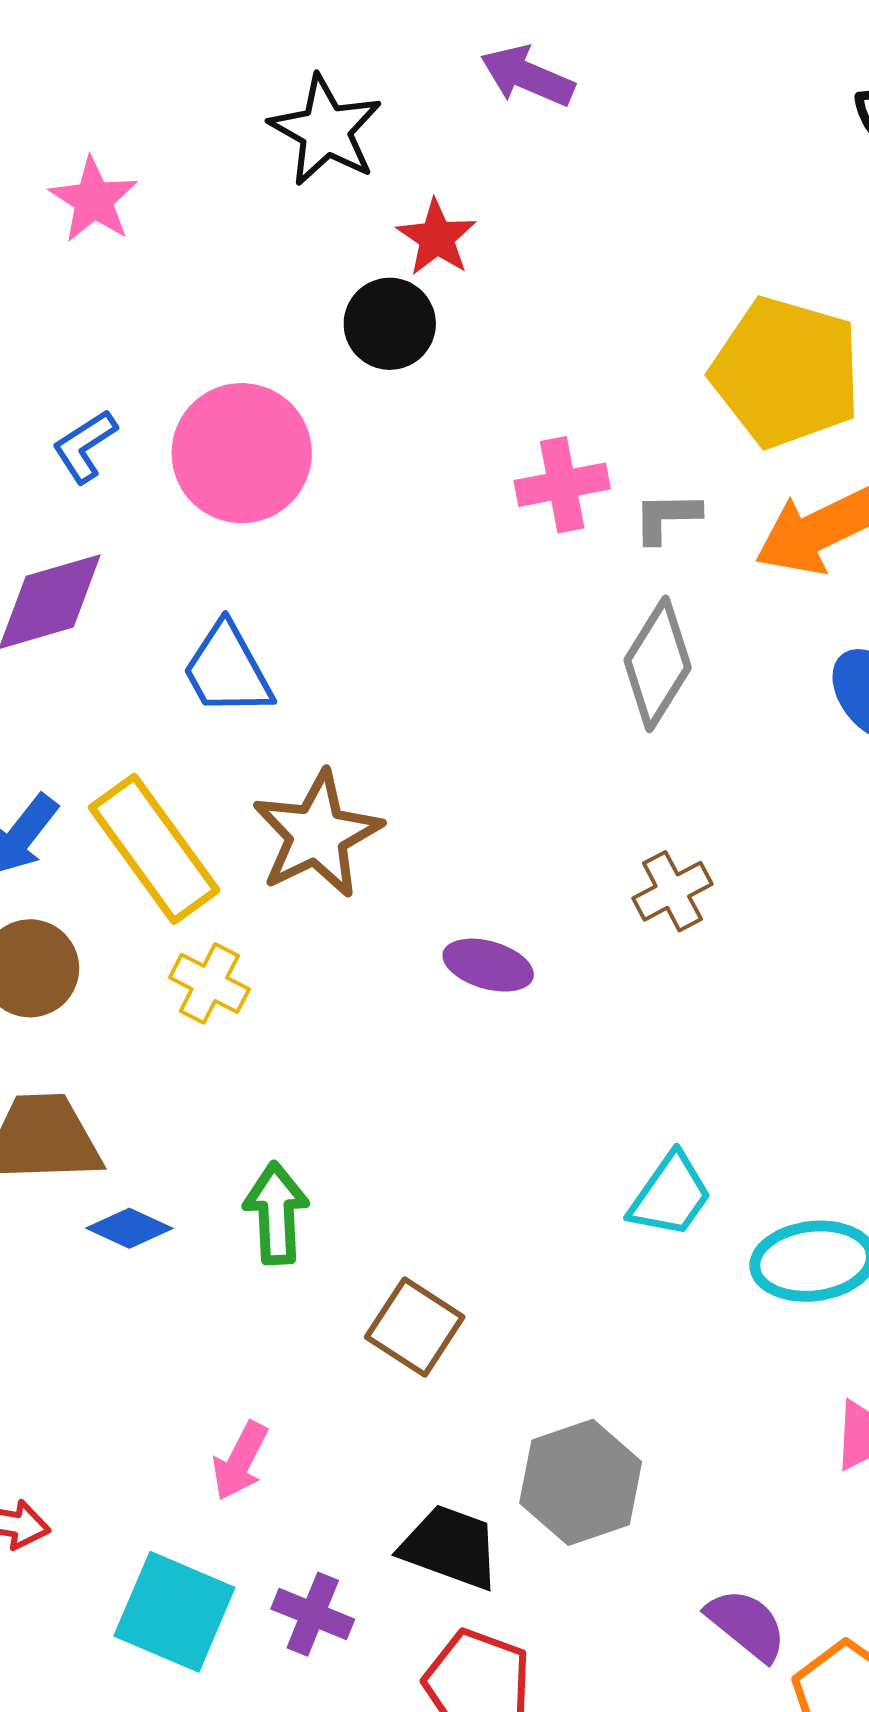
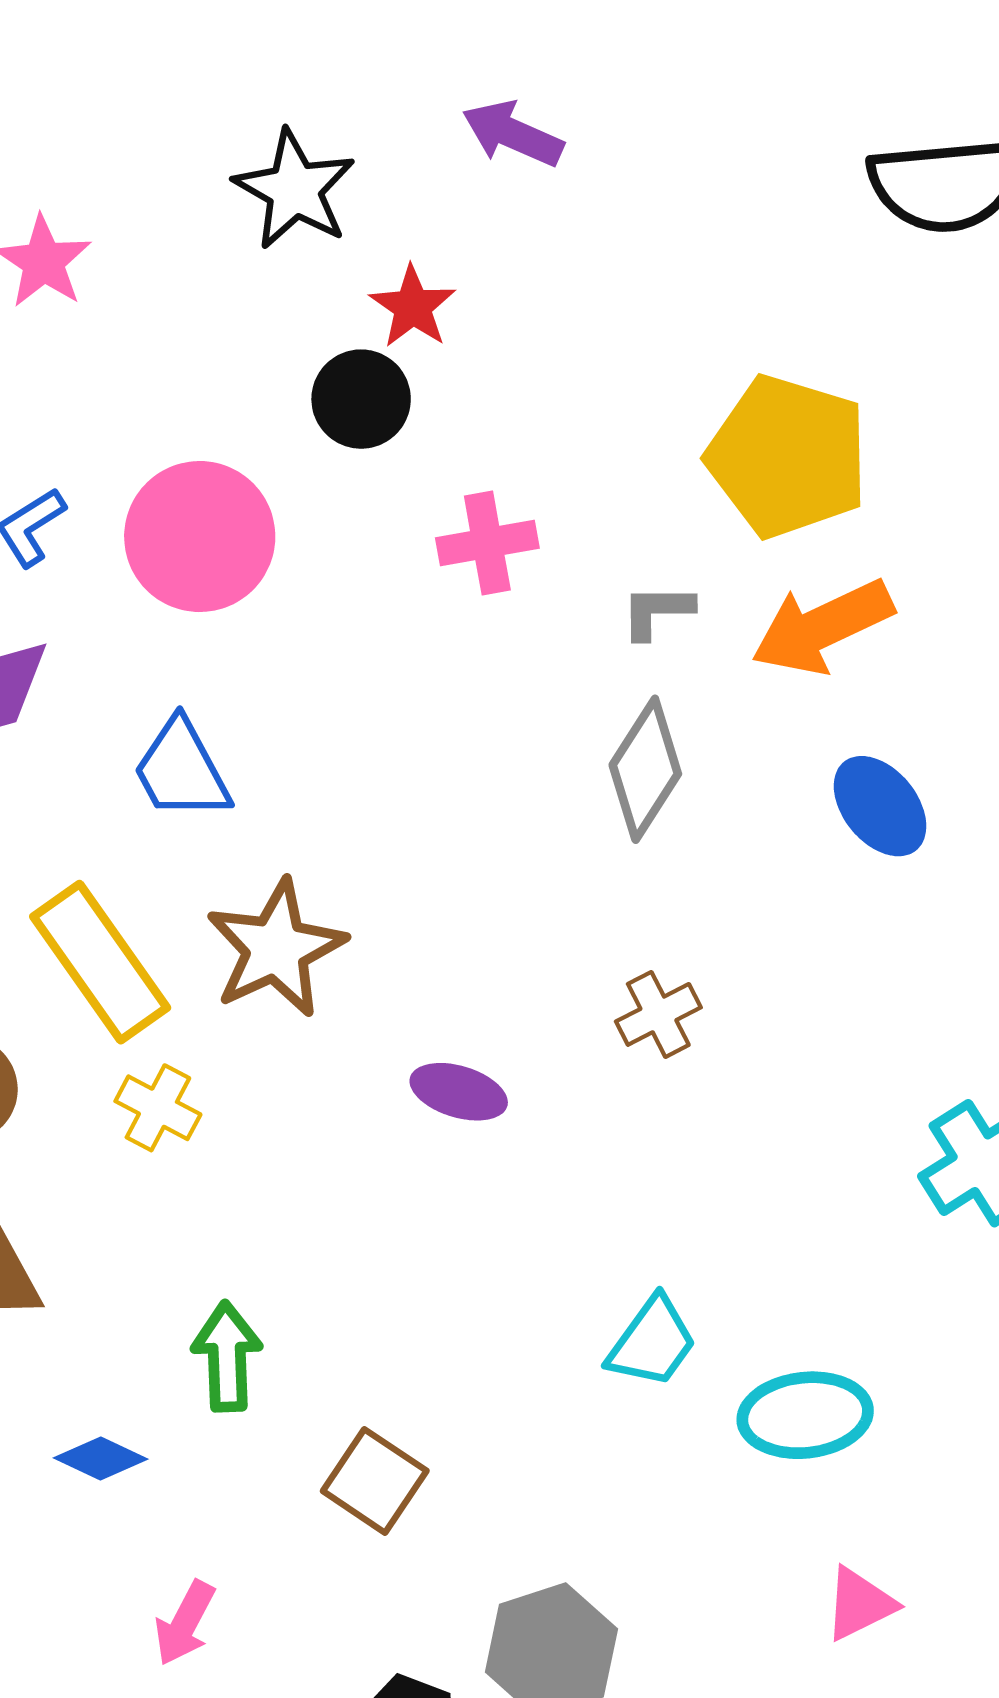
pink cross: (562, 485) -> (487, 543), moved
blue diamond: (129, 1228) -> (101, 1459), moved

